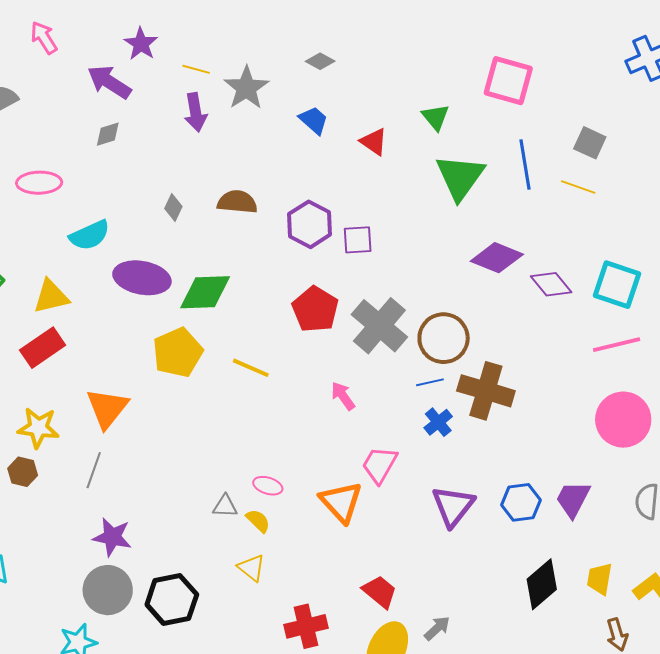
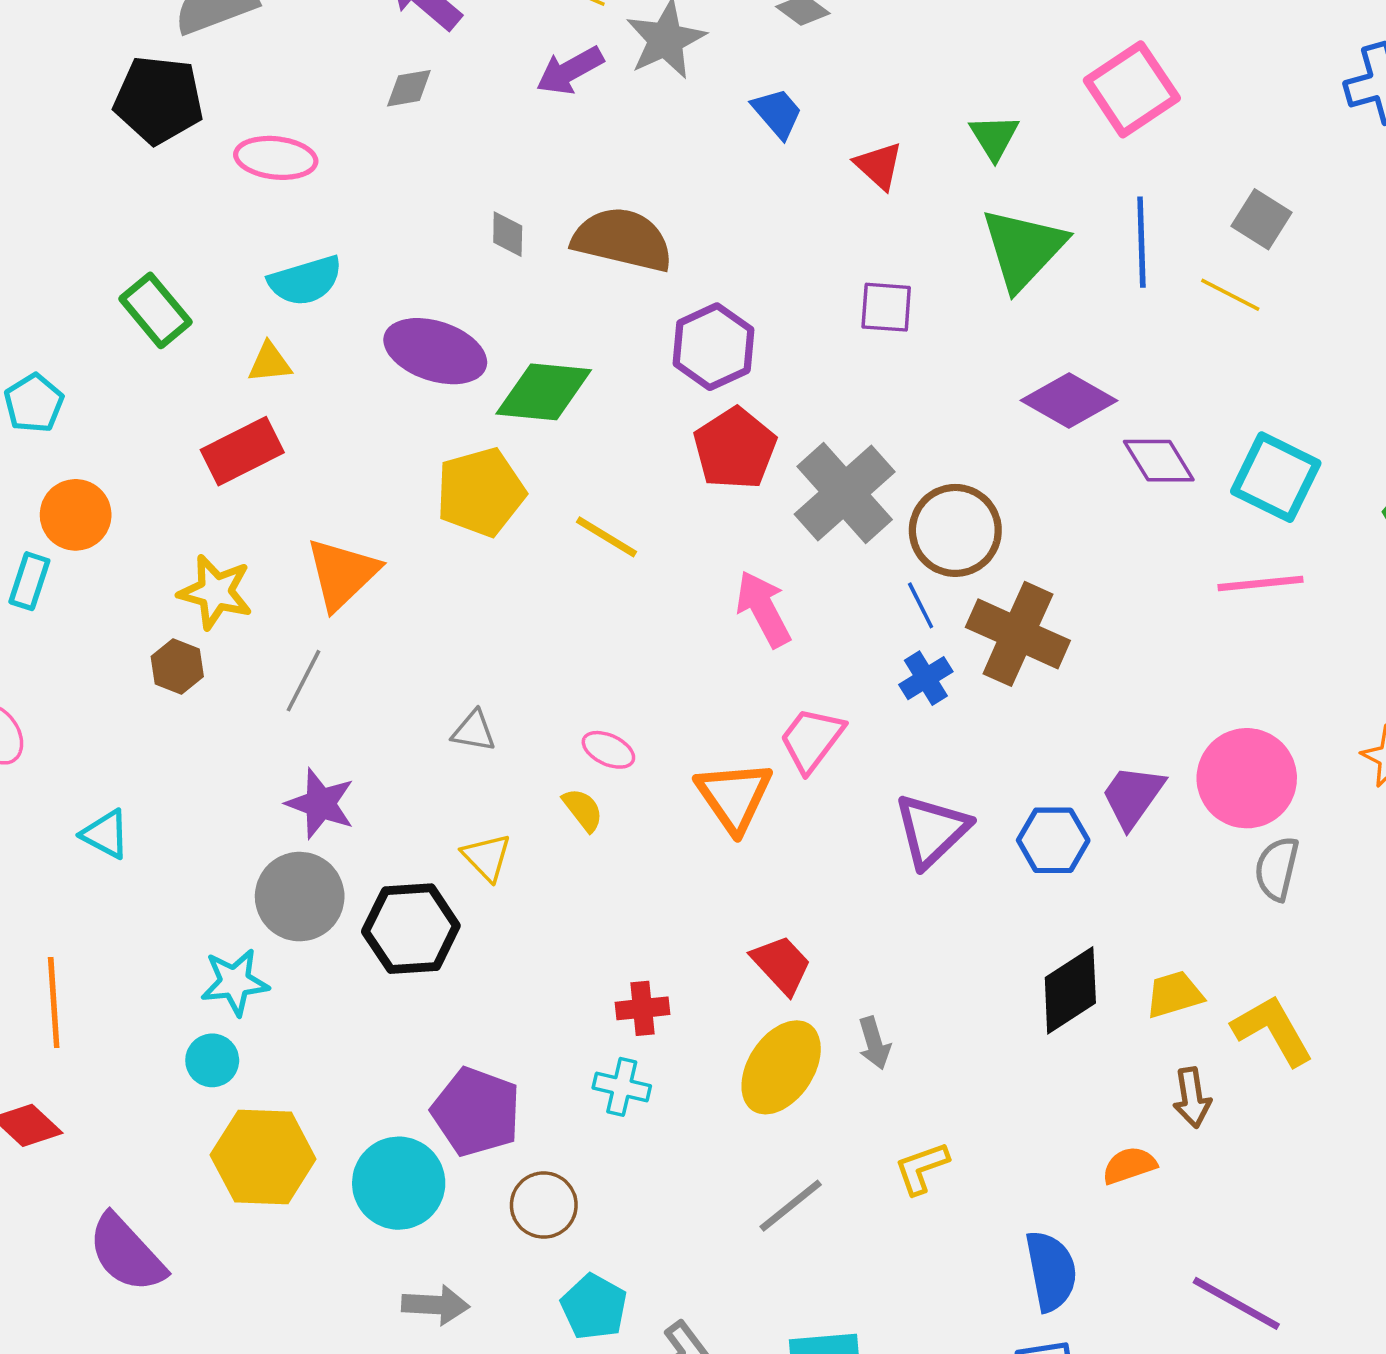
pink square: (508, 81) -> (1132, 89), turned 33
purple arrow: (196, 112) -> (570, 71), turned 63
brown semicircle: (237, 202) -> (622, 240), size x1.4
gray diamond: (173, 207) -> (508, 234), turned -32
purple hexagon: (310, 224) -> (713, 347), moved
cyan semicircle: (90, 235) -> (305, 281), moved
purple square: (358, 240) -> (886, 307), moved
yellow triangle: (51, 297) -> (270, 363), size x0.7
blue line: (430, 382) -> (921, 605), turned 68
pink arrow: (343, 396) -> (763, 609), size x1.4
pink circle: (623, 420) -> (1247, 778), moved
purple trapezoid: (573, 499) -> (1133, 796), moved
gray triangle: (225, 506) -> (474, 731), moved
yellow triangle: (252, 568) -> (487, 857), moved
yellow trapezoid: (600, 579) -> (1174, 994), turned 56
red cross: (306, 626) -> (643, 1008), size x0.7
gray arrow: (437, 628) -> (874, 1043), turned 108

